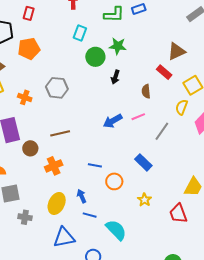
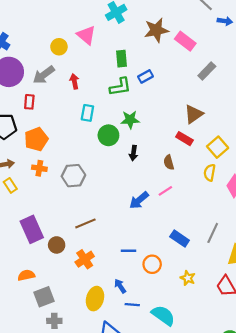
orange cross: (25, 97) -> (39, 168), moved
gray line: (162, 131) -> (213, 233), moved
gray cross: (25, 217) -> (54, 321), moved

